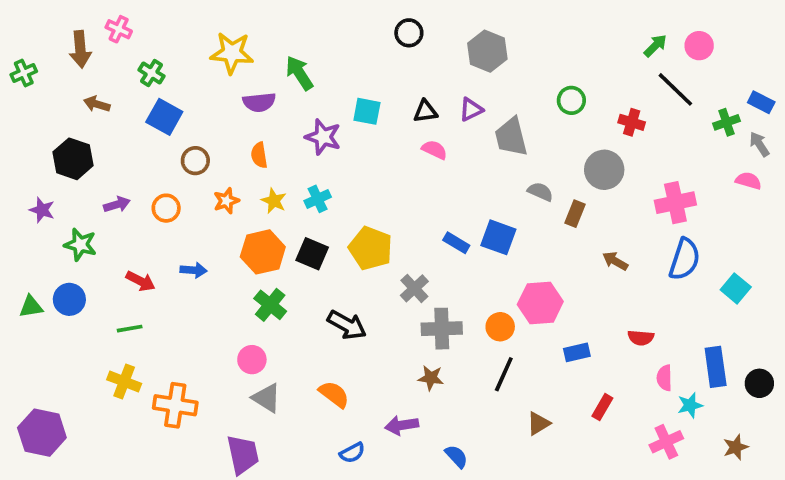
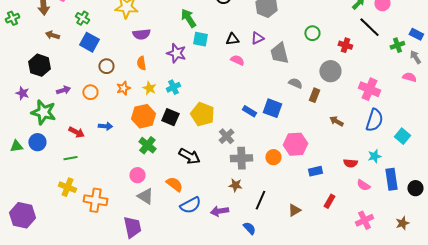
green arrow: (299, 73) -> (188, 18), moved
pink cross: (675, 203) -> (369, 89), turned 35
green star: (80, 245) -> (43, 112), size x1.4
black line: (504, 374) -> (260, 200), moved
pink semicircle: (664, 378) -> (363, 185), turned -56
orange semicircle: (334, 394) -> (174, 184), moved
cyan star: (690, 405) -> (374, 156), moved
blue semicircle: (352, 453) -> (190, 205), moved, size x1.5

